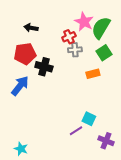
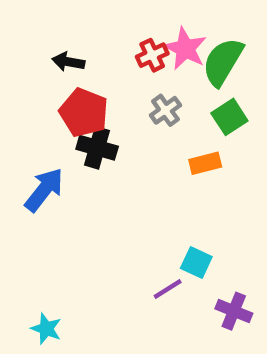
red cross: (69, 37) -> (152, 55), moved
gray cross: (75, 50) -> (165, 110), turned -32
red pentagon: (25, 54) -> (84, 112), moved, turned 30

